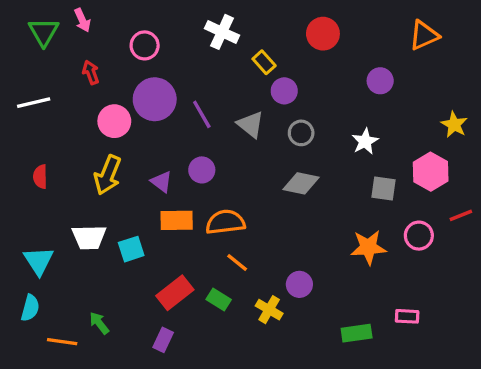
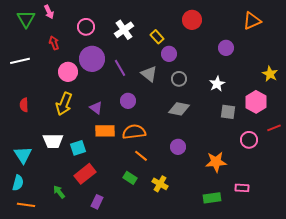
white cross: (222, 32) -> (124, 30), moved, turned 30
purple circle: (202, 170) -> (128, 101), moved
orange star: (368, 247) -> (216, 162), moved
purple circle: (299, 284) -> (178, 147), moved
red rectangle: (175, 293) -> (85, 174), moved
orange line: (62, 342) -> (26, 205), moved

